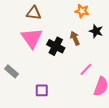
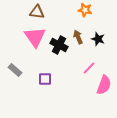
black star: (96, 31) -> (98, 39), moved
purple square: (42, 90) -> (45, 79), moved

